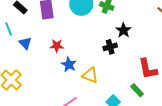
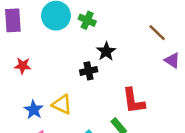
blue star: (69, 65) -> (34, 110), moved

